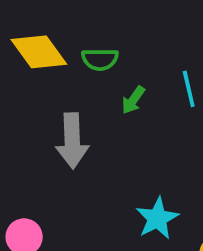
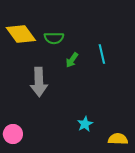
cyan star: (157, 218) -> (85, 124), size x0.7

